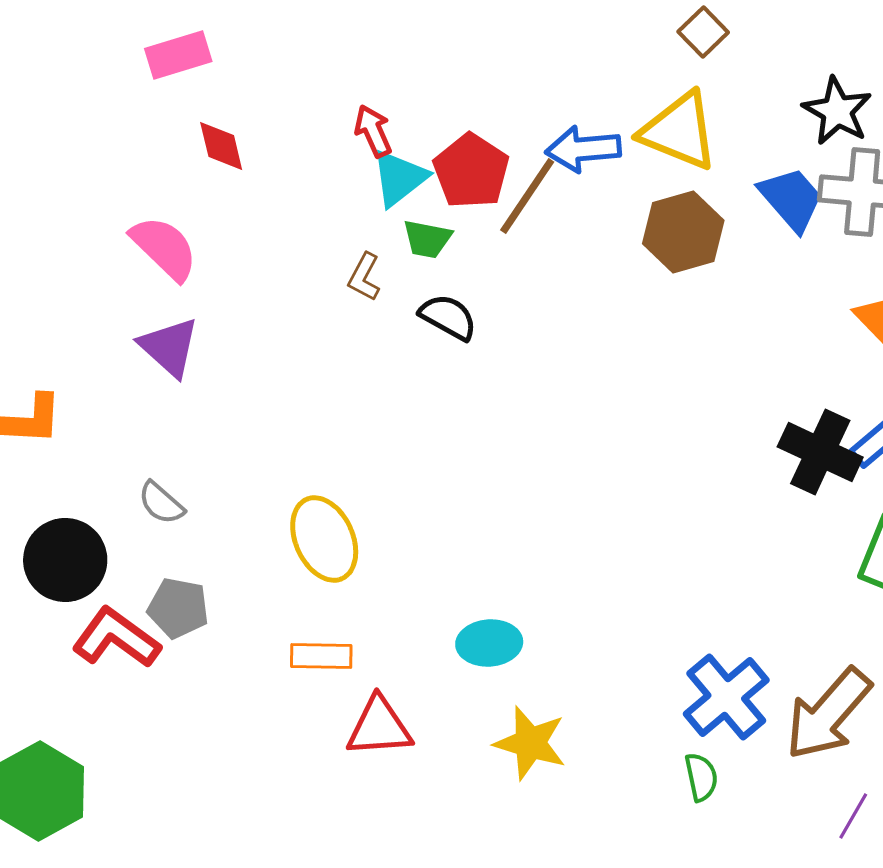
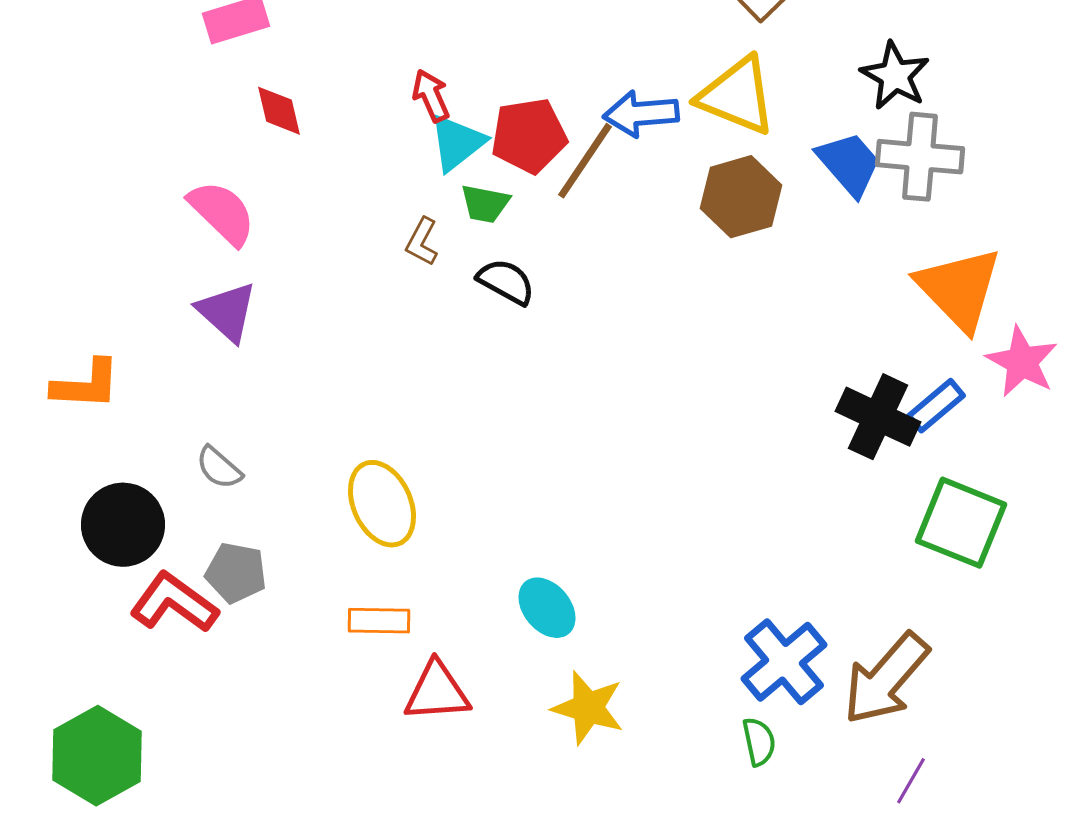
red pentagon: (471, 171) -> (529, 136), turned 30
cyan ellipse: (489, 643) -> (547, 608), turned 54

